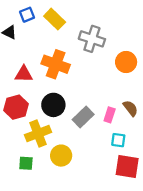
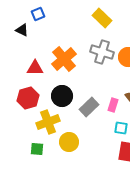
yellow rectangle: (55, 19) -> (102, 18), moved
gray cross: (92, 39) -> (102, 52), moved
orange cross: (56, 64) -> (64, 59), turned 30

